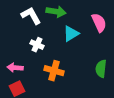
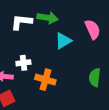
white L-shape: (31, 16) -> (21, 22), turned -55
white cross: (37, 45) -> (23, 63), moved, turned -32

